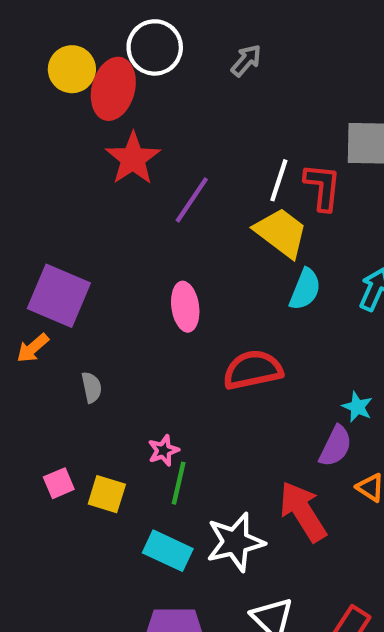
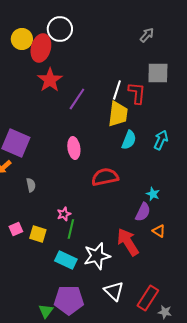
gray arrow: (246, 60) -> (147, 35), moved
yellow trapezoid: (281, 233) -> (118, 114), turned 60

